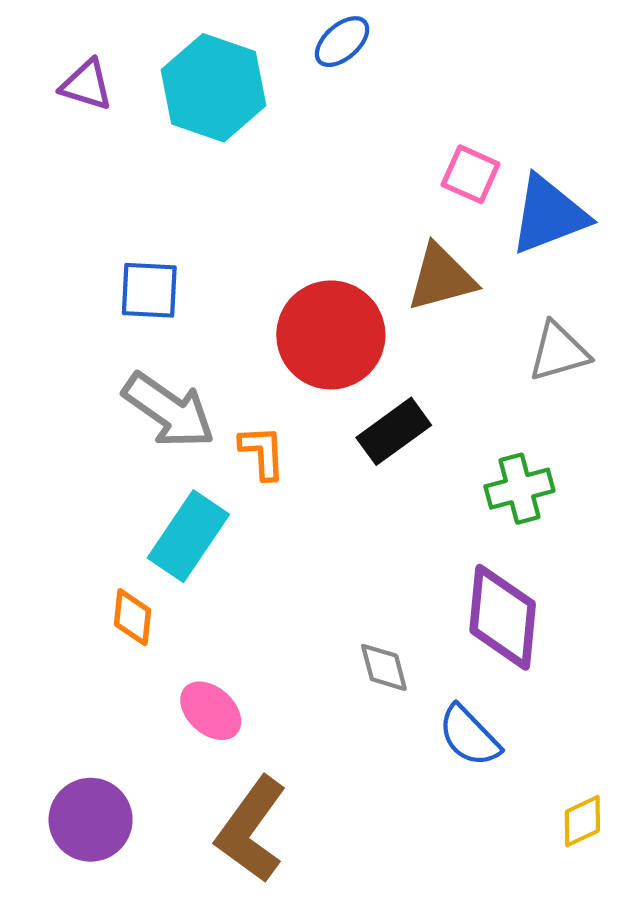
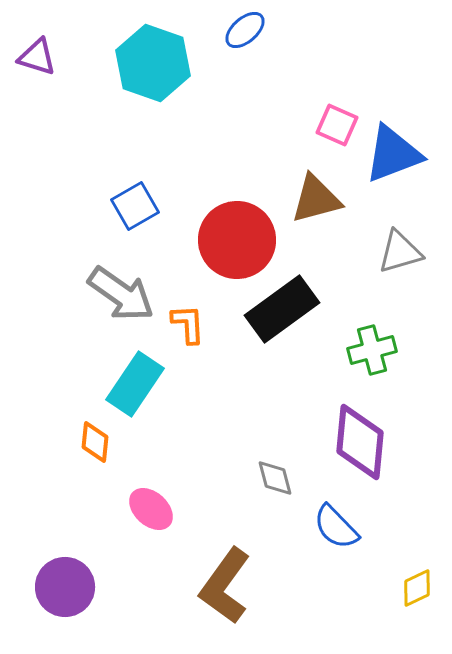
purple triangle: (86, 85) -> (37, 57), moved
blue square: (149, 290) -> (135, 206), moved, turned -33
black rectangle: (394, 431) -> (282, 309), size x1.4
brown L-shape: (251, 829) -> (225, 586), moved

